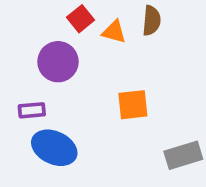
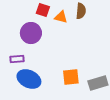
red square: (80, 19) -> (43, 10), turned -32
orange square: (133, 105) -> (71, 77), moved

